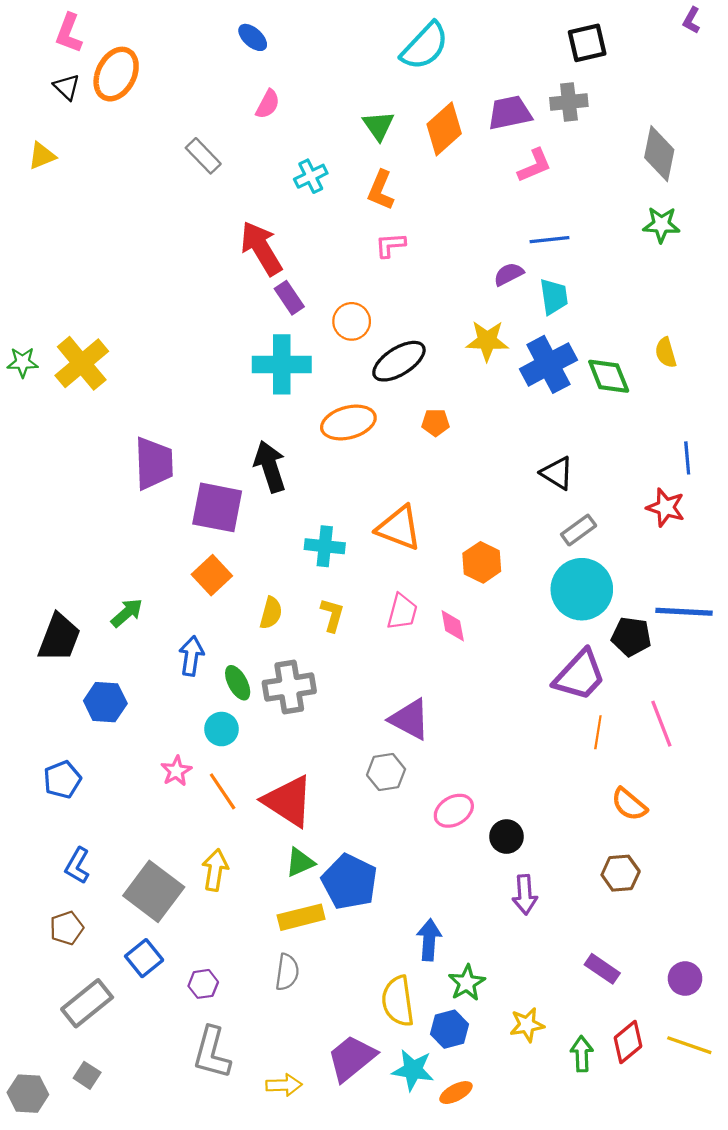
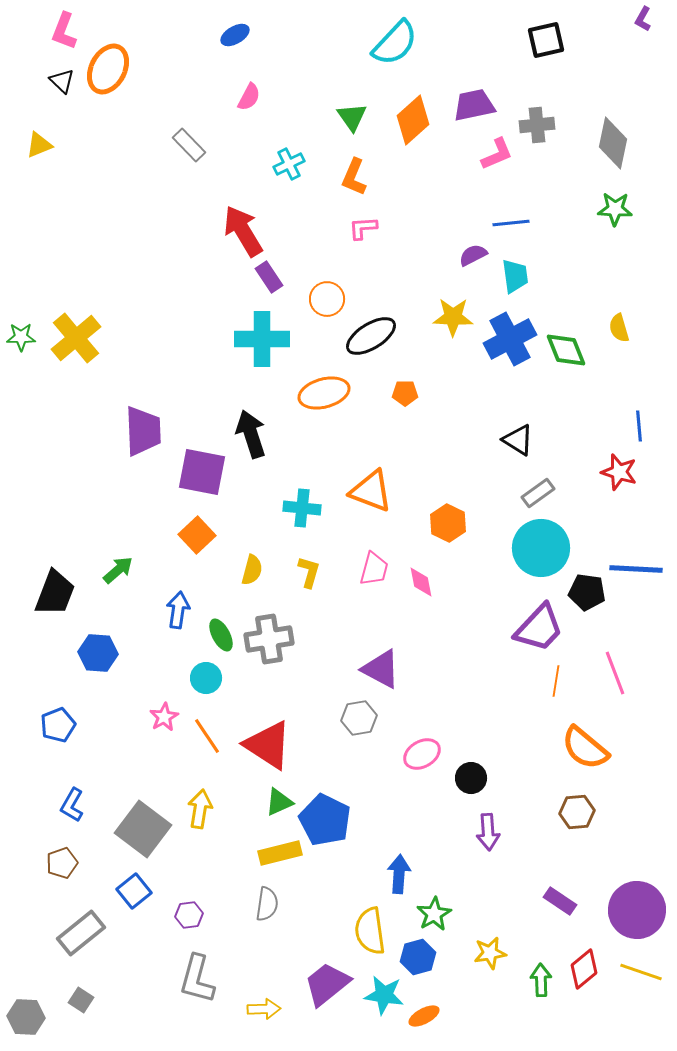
blue ellipse: (253, 37) -> (235, 35), turned -72
gray cross: (569, 102) -> (537, 125), moved
orange semicircle: (629, 804) -> (585, 748), size x1.4
purple circle: (685, 979) -> (637, 910), size x1.8

